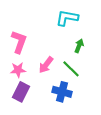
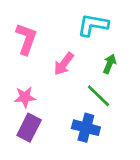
pink L-shape: (19, 42) -> (26, 39), moved
pink arrow: (46, 65) -> (64, 64), moved

